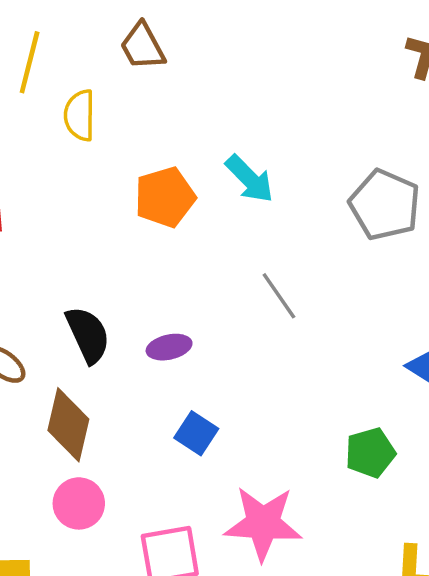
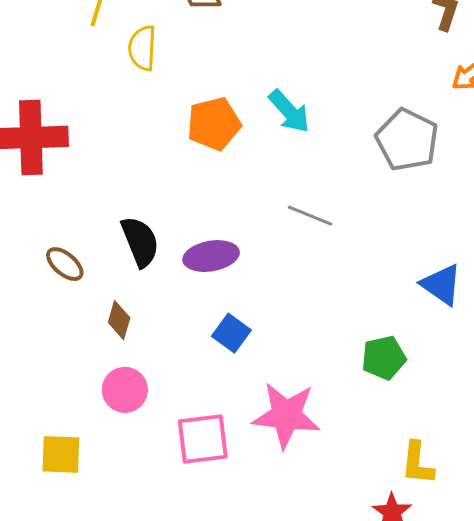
gray line: (279, 296) -> (310, 216), turned -36
purple ellipse: (169, 347) -> (211, 256), size x1.4
brown diamond: (68, 425) -> (119, 320), size x0.6

